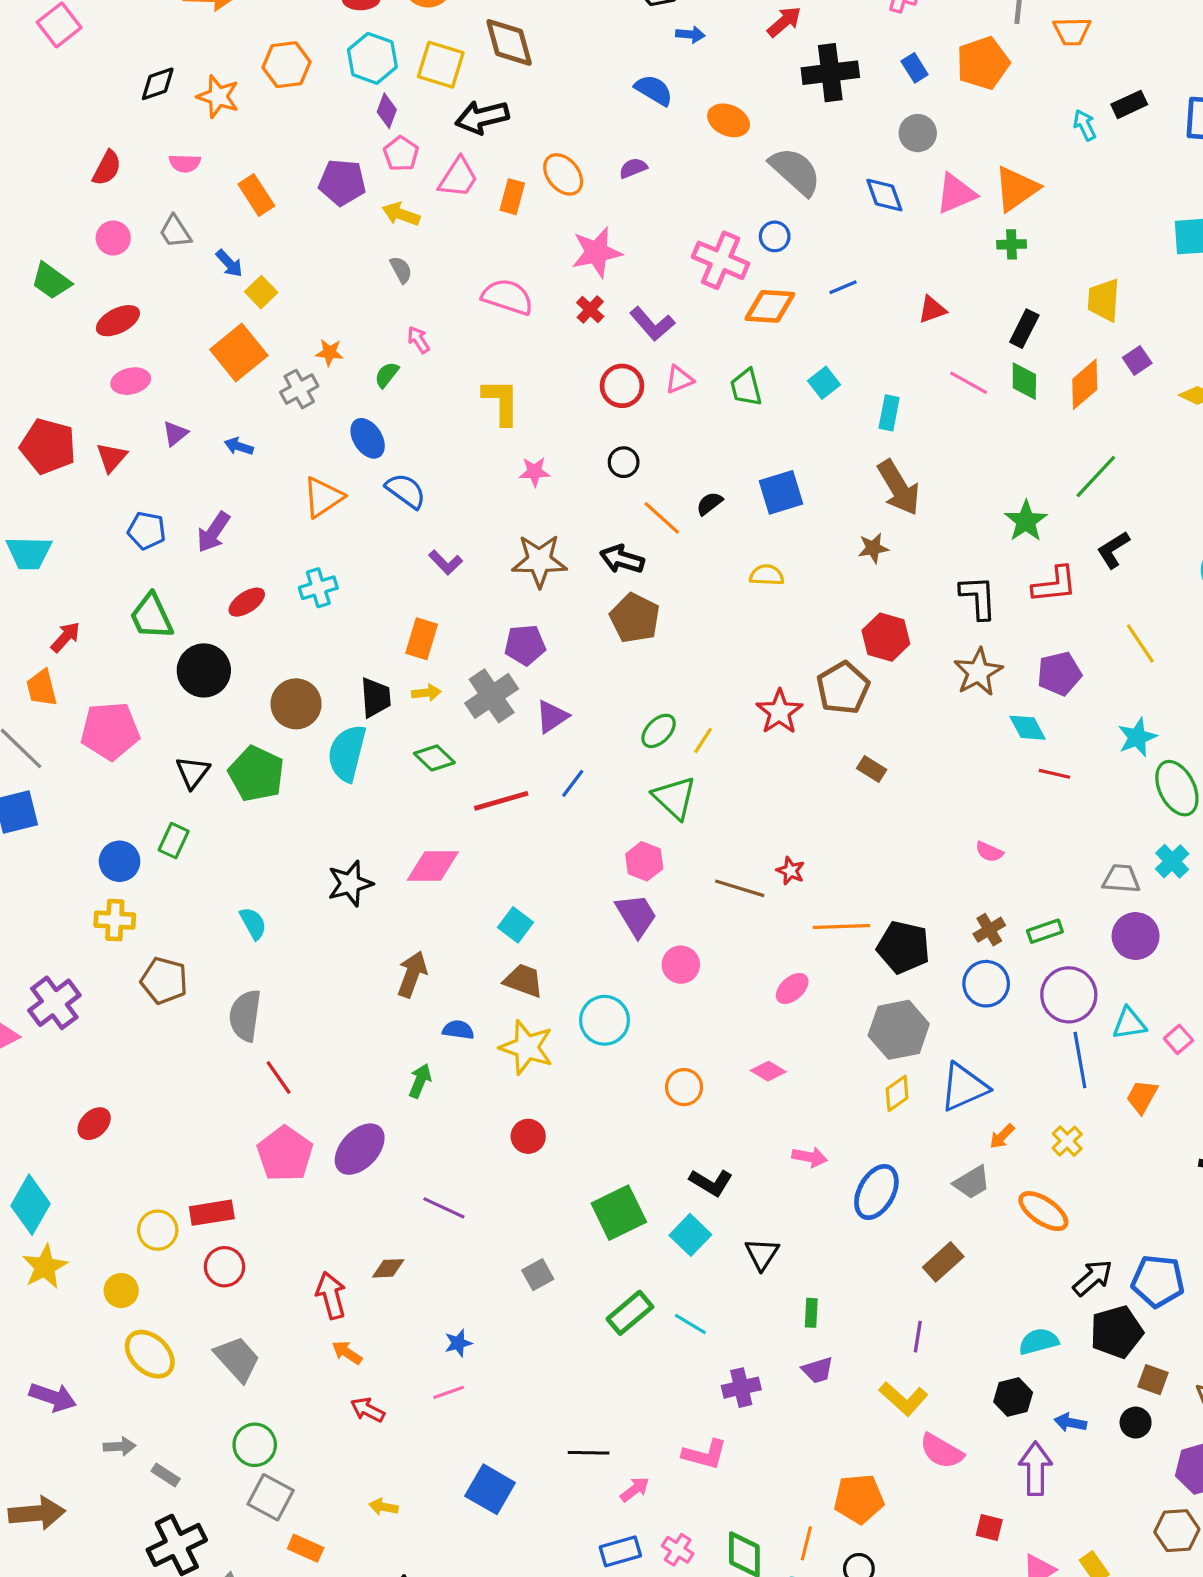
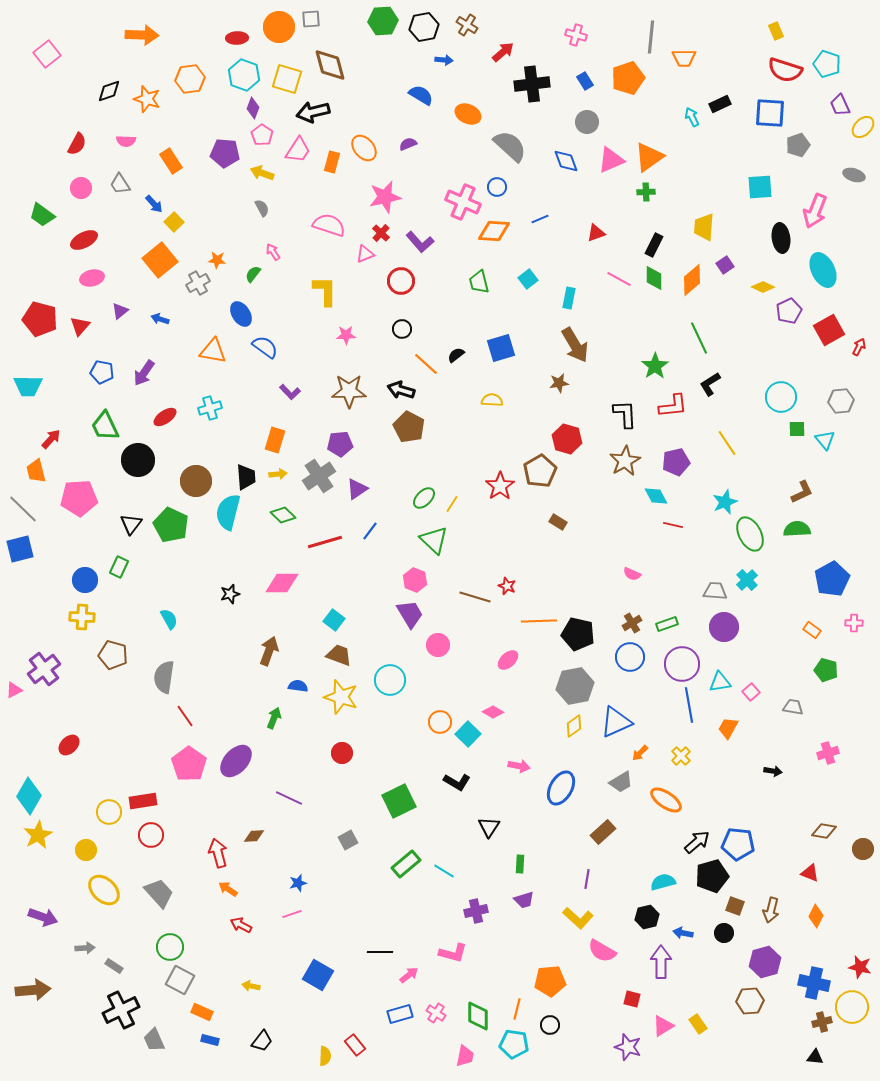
pink triangle: (679, 380) -> (365, 254), moved
green line: (1096, 476) -> (699, 338), turned -68
orange triangle: (323, 497) -> (213, 351), turned 44
black star: (350, 884) -> (230, 594), size x0.7
cyan square: (690, 1235) -> (468, 734), moved

